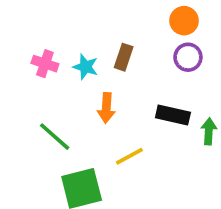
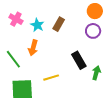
orange arrow: (106, 108) -> (33, 48), moved
black rectangle: (173, 115) -> (79, 60), turned 36

